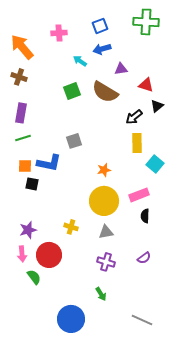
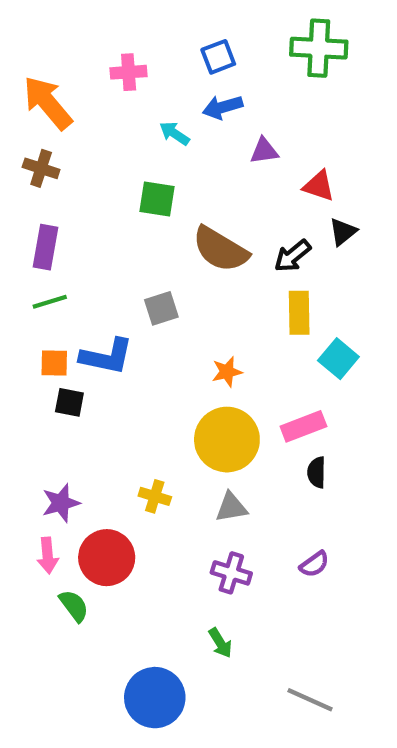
green square: (72, 91) -> (157, 199), turned 30
brown semicircle: (105, 92) -> (220, 249), moved

